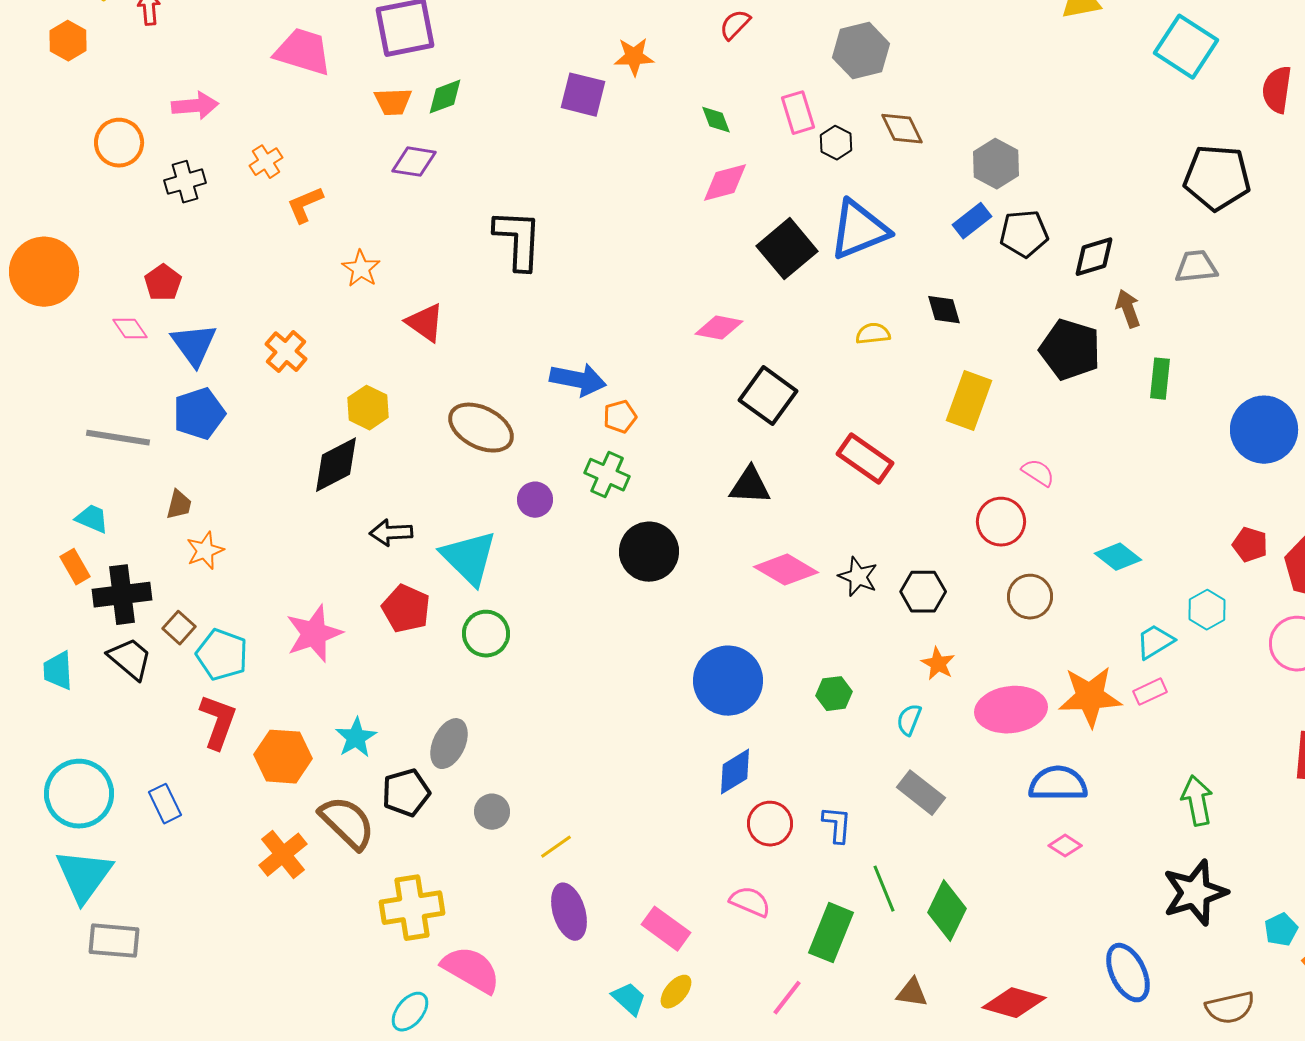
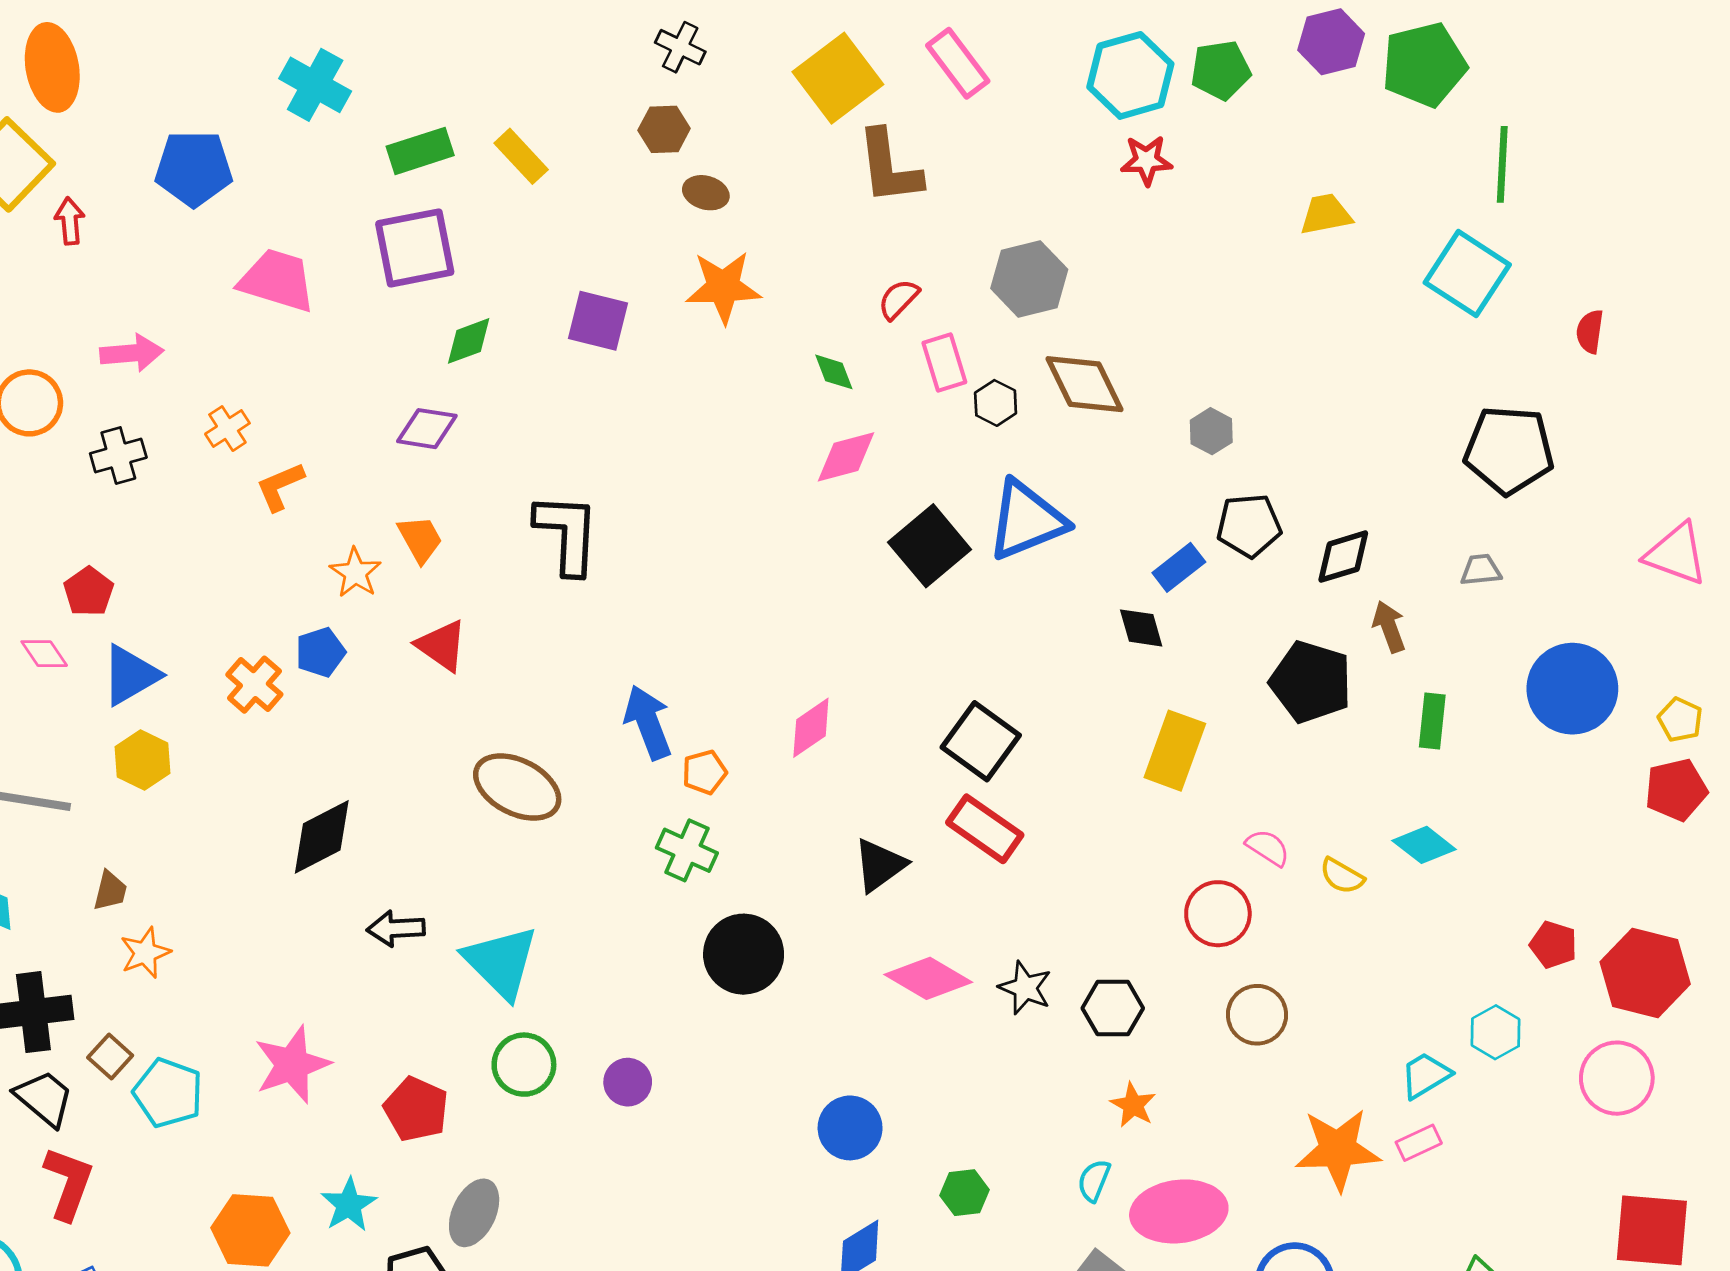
red semicircle: (735, 25) -> (899, 299), moved
orange star: (634, 57) -> (723, 287), size x1.4
red semicircle: (1277, 90) -> (1590, 332), size x0.7
purple square: (583, 95) -> (598, 321), moved
orange trapezoid: (393, 102) -> (420, 539), moved, turned -117
brown diamond: (902, 129) -> (1085, 384), size x1.4
gray hexagon: (996, 164) -> (1211, 431), size x0.7
blue rectangle: (972, 221) -> (1179, 567), moved
gray trapezoid: (1196, 267) -> (1481, 570), size x0.7
pink diamond: (719, 328) -> (811, 728), moved, turned -45
yellow semicircle: (873, 334) -> (1342, 876), moved, turned -144
blue triangle: (194, 345) -> (130, 675), turned 36
blue arrow: (578, 380) -> (648, 722), turned -122
black square: (768, 396) -> (981, 741), moved
yellow hexagon: (368, 408) -> (143, 760), moved
blue pentagon: (199, 414) -> (320, 652), moved, size x0.7
blue circle: (1264, 430) -> (1572, 689), moved
red rectangle: (865, 459) -> (985, 829), moved
black triangle: (750, 486) -> (880, 865), turned -39
purple circle: (535, 500) -> (628, 1082), moved
cyan diamond: (1118, 557) -> (1424, 845), moved
red pentagon: (406, 609) -> (416, 1109), moved
blue circle: (728, 681) -> (850, 1128), size x0.7
green hexagon: (834, 694) -> (965, 1193), moved
pink ellipse: (1011, 710) -> (1179, 1211), moved
red L-shape: (218, 722) -> (68, 1183), moved

